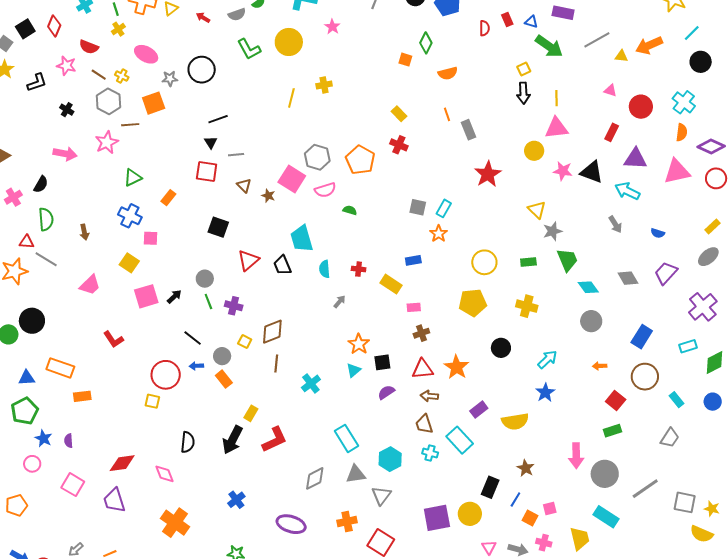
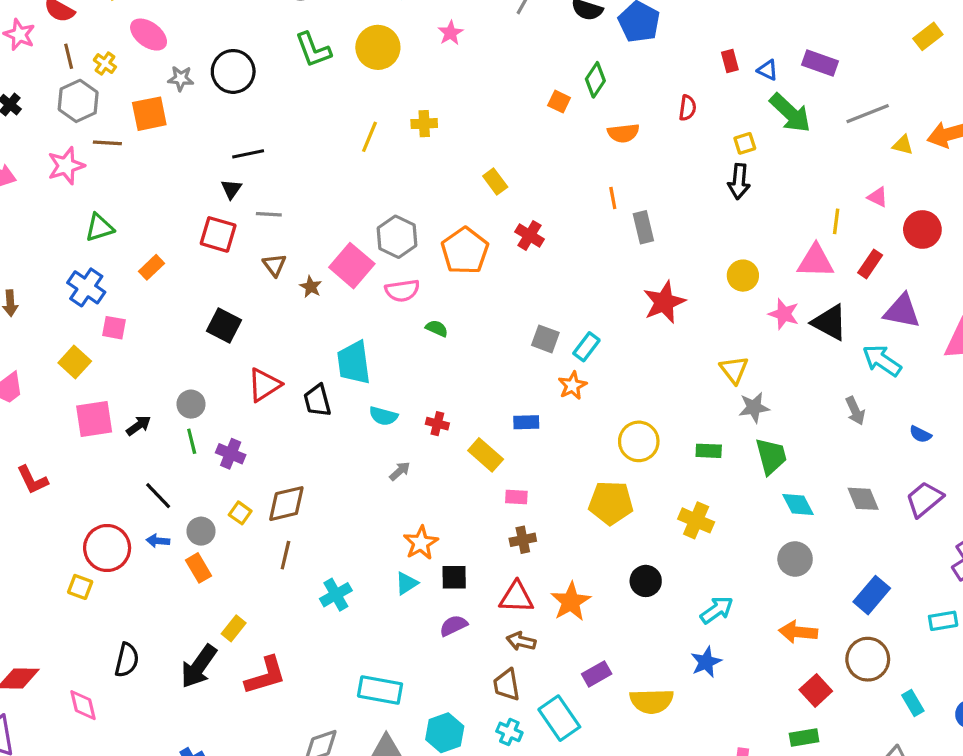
red semicircle: (484, 28) -> (687, 108), moved
brown line: (99, 75) -> (69, 56), turned 35
yellow line: (557, 98) -> (836, 221), moved
yellow rectangle: (399, 114) -> (495, 182), moved
pink triangle: (556, 128) -> (816, 261), moved
cyan semicircle: (325, 269) -> (383, 416), turned -78
orange arrow: (600, 366) -> (798, 632), size x1.6
cyan rectangle: (347, 438) -> (380, 690), turned -56

